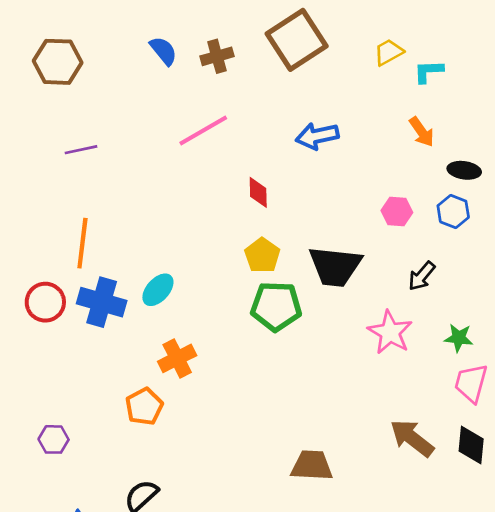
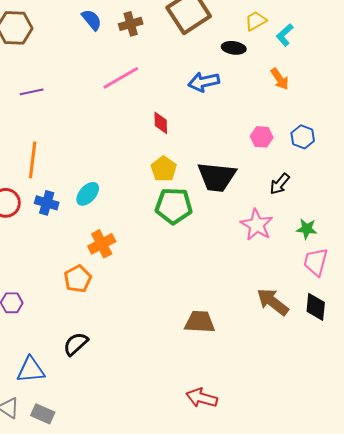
cyan L-shape: (428, 71) -> (285, 35), turned -40
black ellipse: (464, 170) -> (234, 48), moved
blue cross: (102, 302) -> (47, 203), size x0.7

